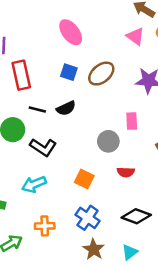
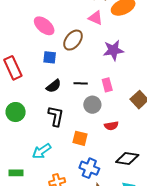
brown ellipse: (101, 74) -> (73, 40), moved
black line: (37, 109) -> (81, 83), moved
black L-shape: (43, 147) -> (56, 116), moved, turned -100

